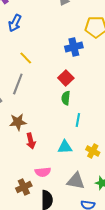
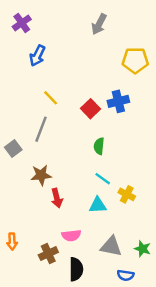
blue cross: (74, 47) -> (118, 101), moved
red square: (66, 78) -> (91, 109), moved
cyan line: (78, 120) -> (103, 179), moved, turned -64
yellow cross: (93, 151) -> (127, 194), moved

